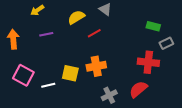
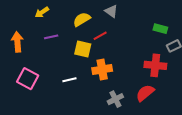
yellow square: (70, 73) -> (83, 49), moved
white line: (48, 85) -> (69, 80), moved

